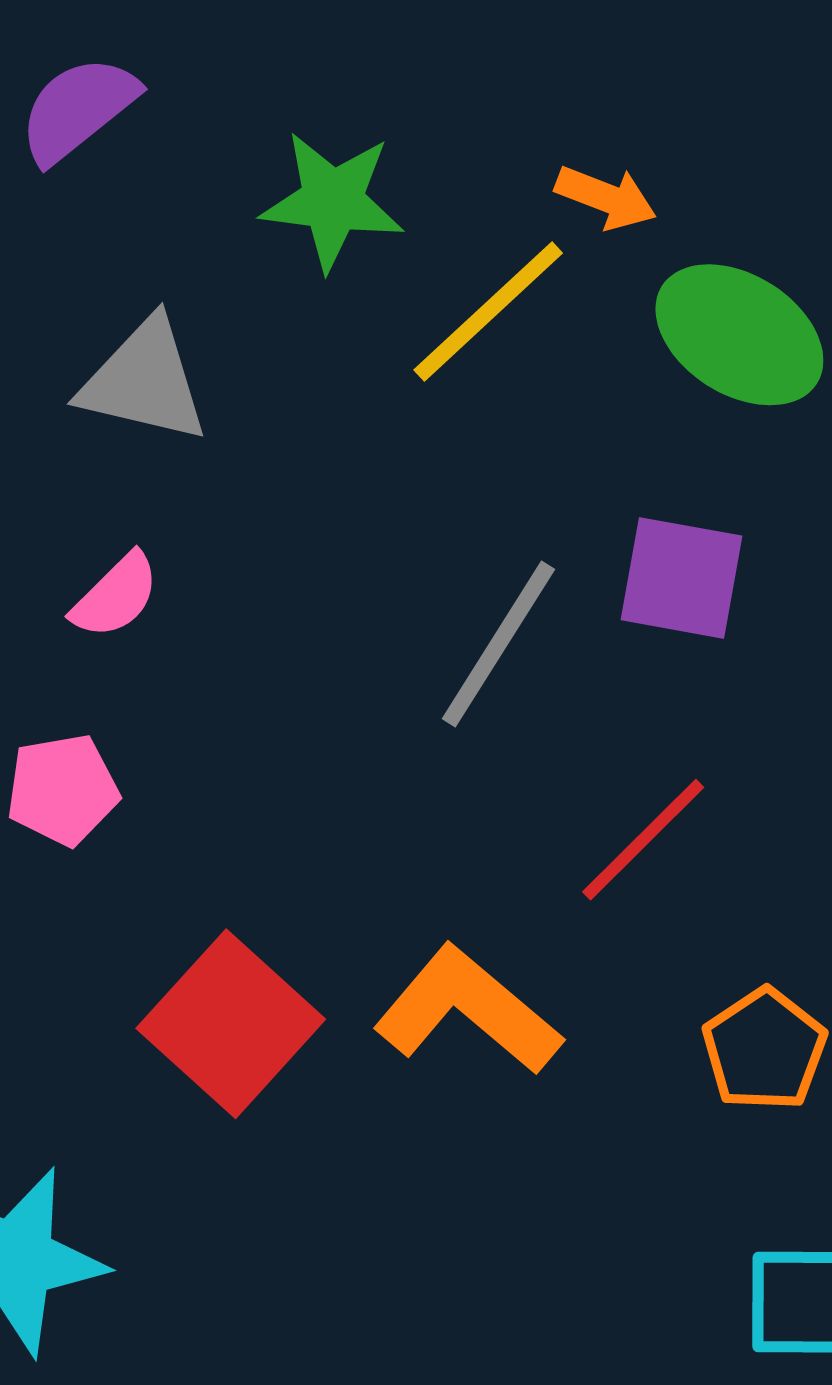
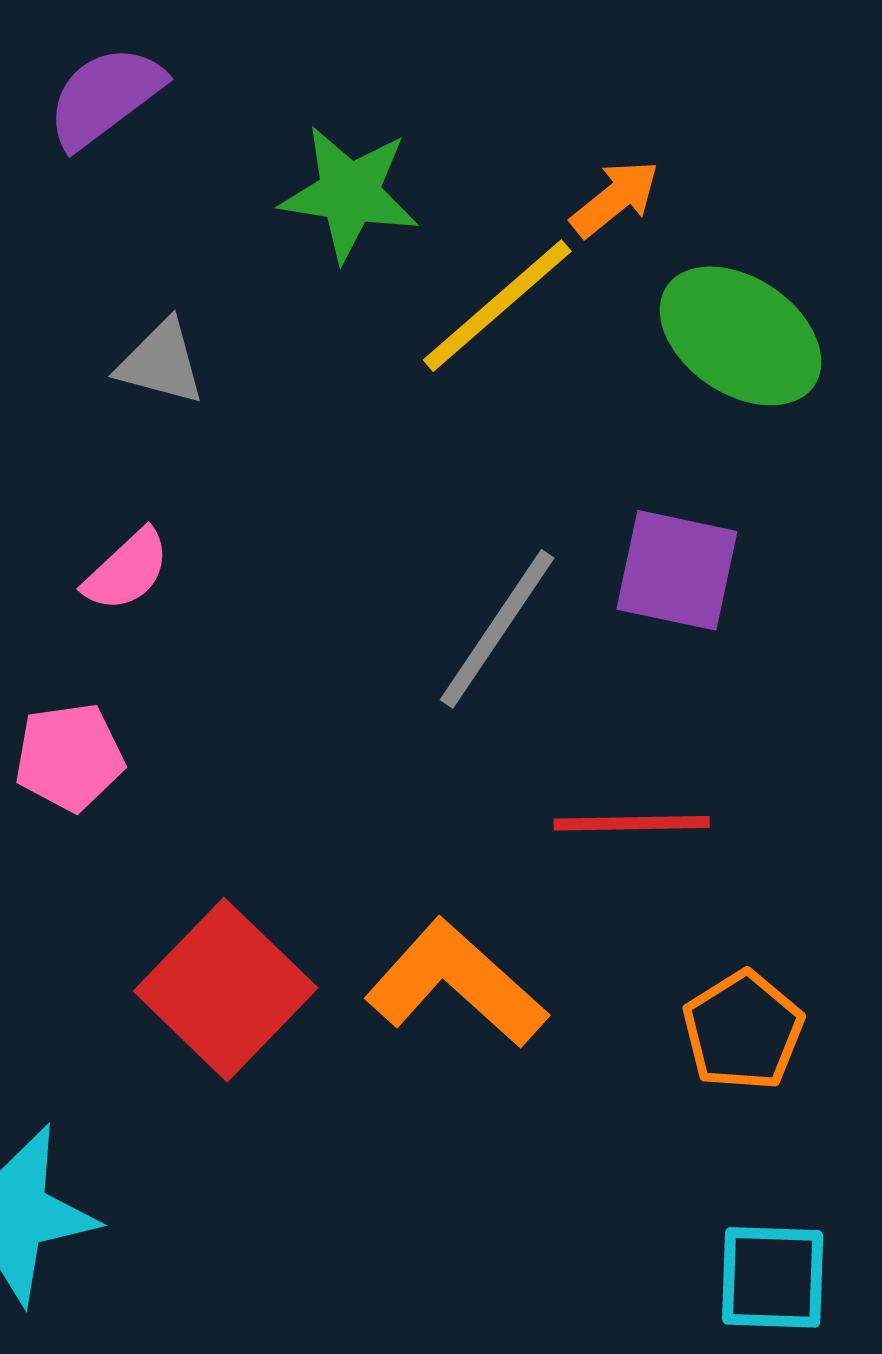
orange arrow: (606, 197) -> (615, 198), turned -62
gray triangle: (144, 381) -> (161, 363), size x0.7
red line: (643, 840) -> (632, 823), turned 42

